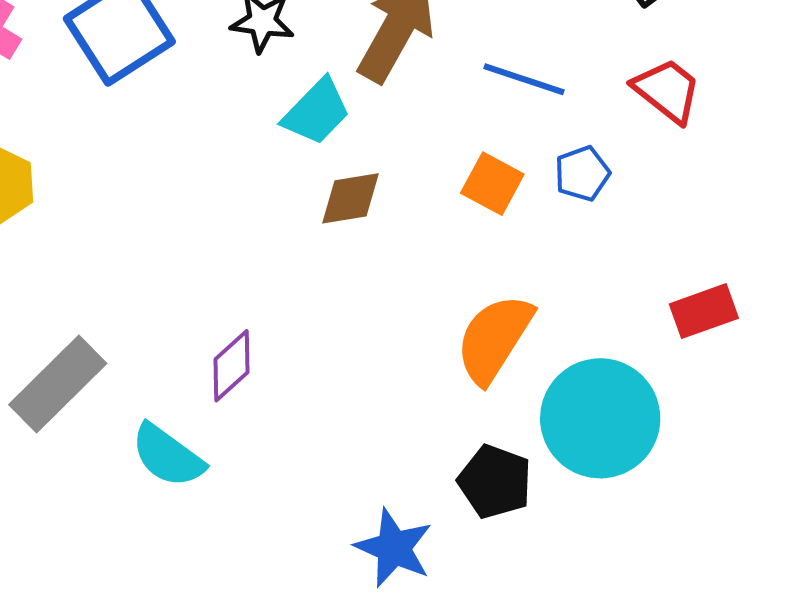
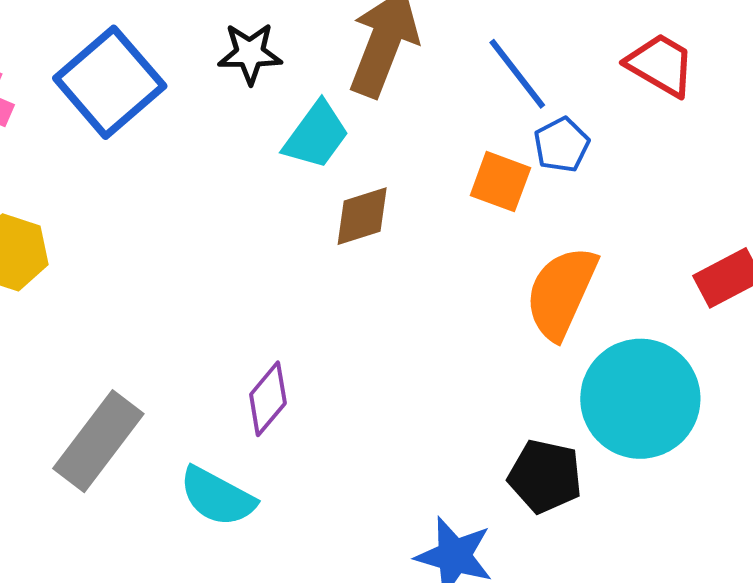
blue line: (524, 79) -> (517, 74), turned 42
blue pentagon: (582, 174) -> (562, 145), moved
orange semicircle: (494, 339) -> (561, 293), moved

